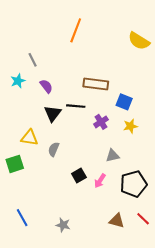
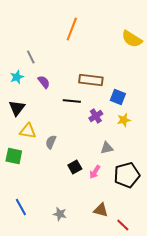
black triangle: (53, 113) -> (17, 108), moved
green square: (15, 164) -> (14, 156), turned 30
red line: (143, 219) -> (123, 225), moved
brown triangle: (117, 221) -> (101, 210), moved

